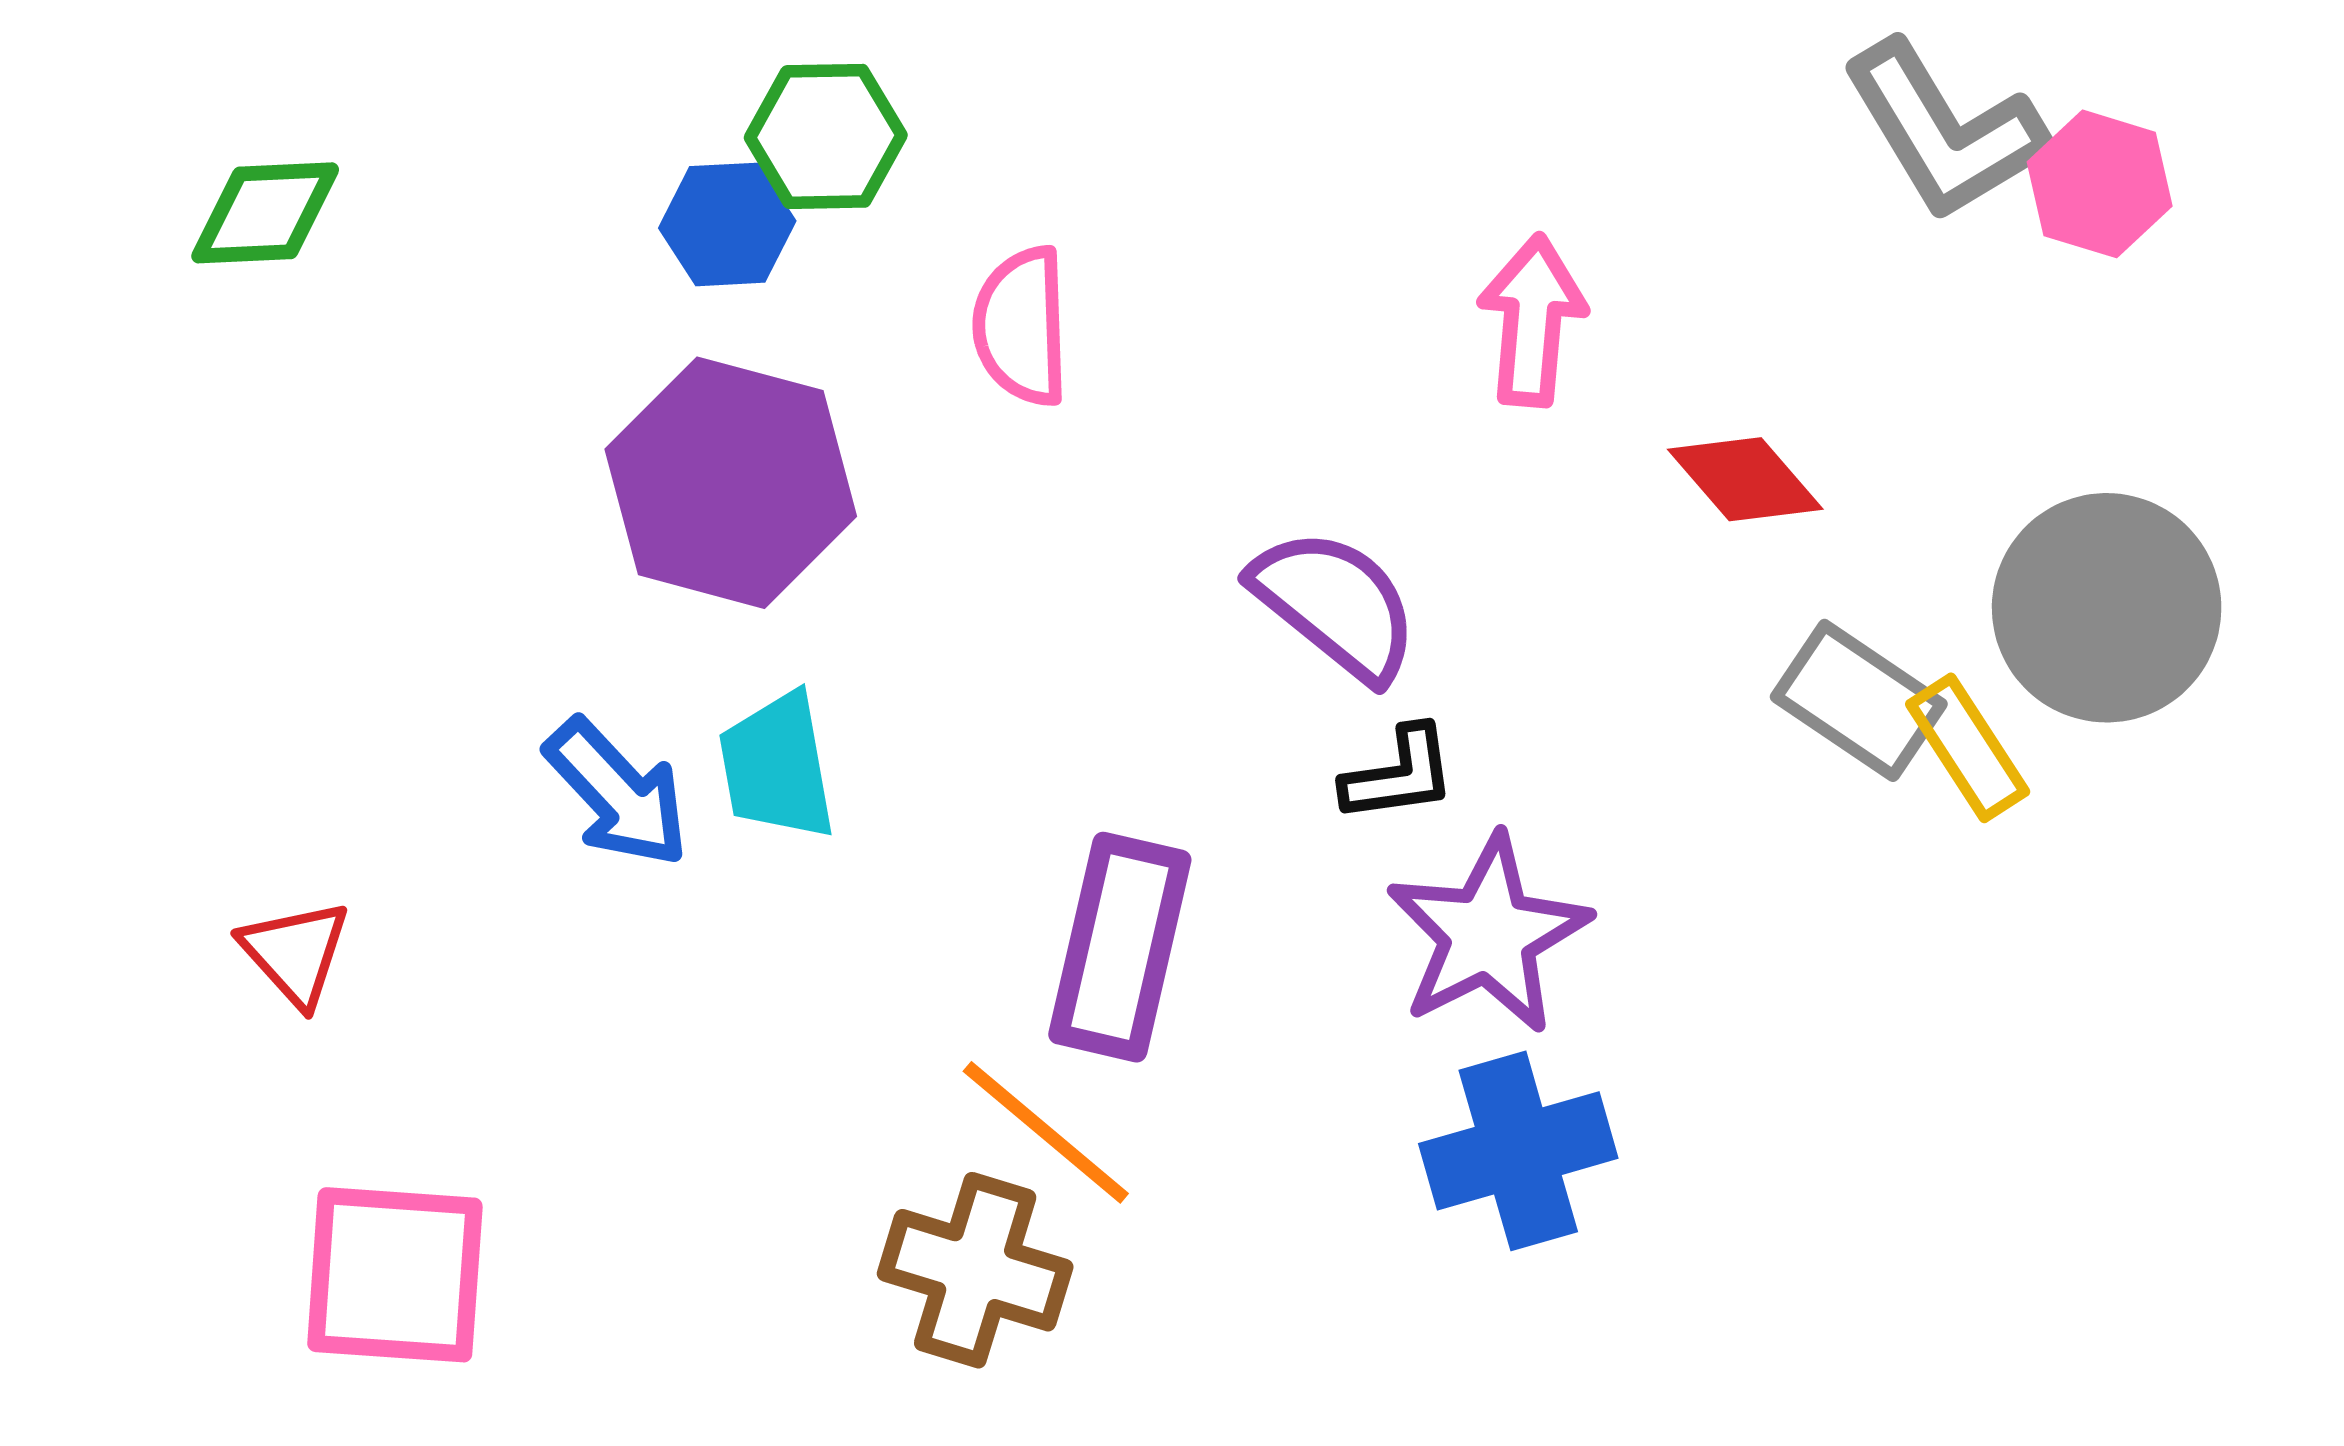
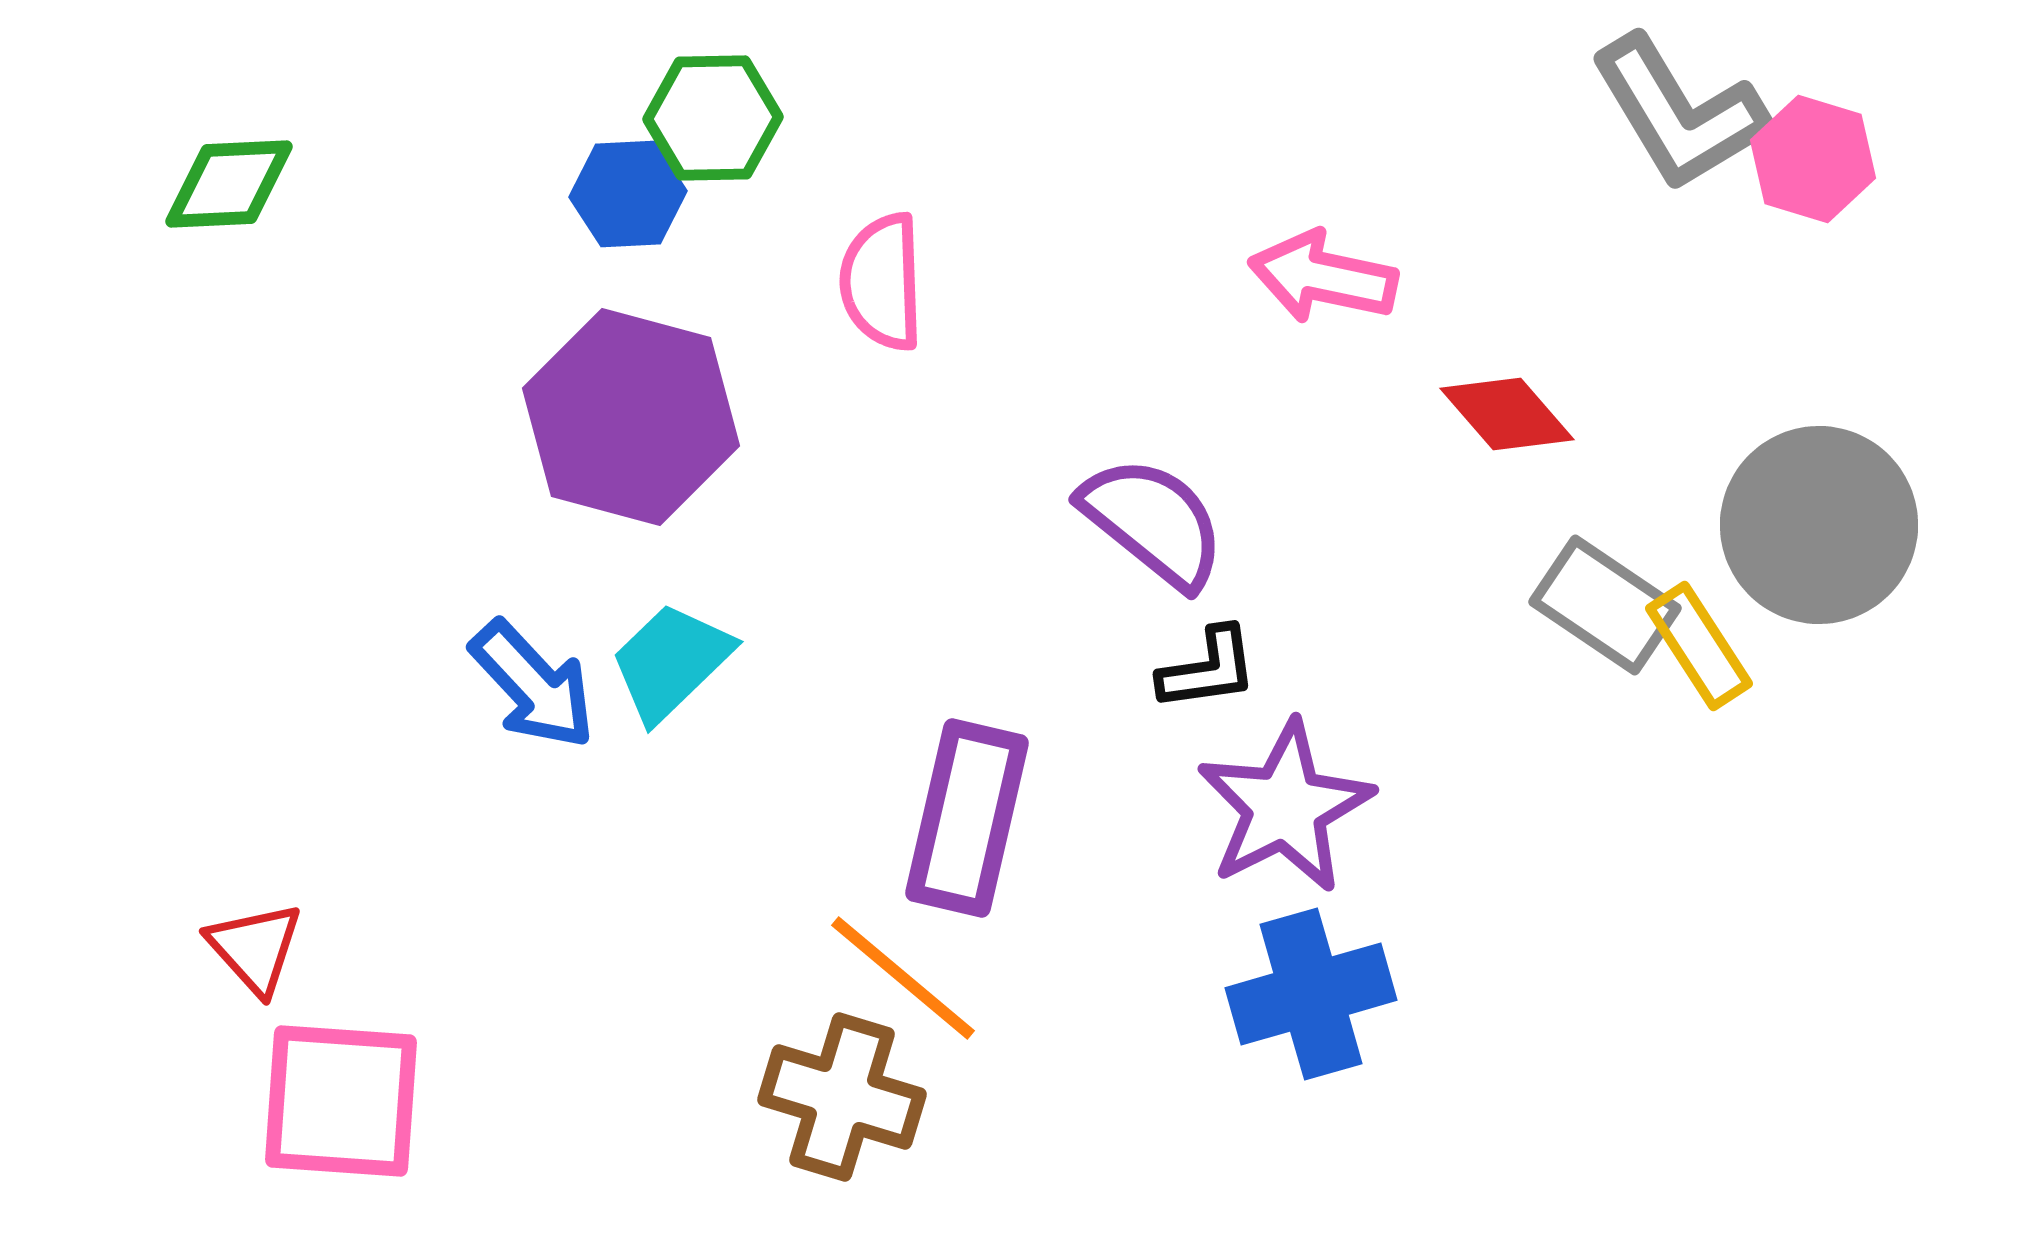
pink arrow: (1532, 321) -> (1323, 277), turned -83
cyan trapezoid: (777, 766) -> (671, 662), turned 56
red triangle: (295, 953) -> (255, 948), moved

